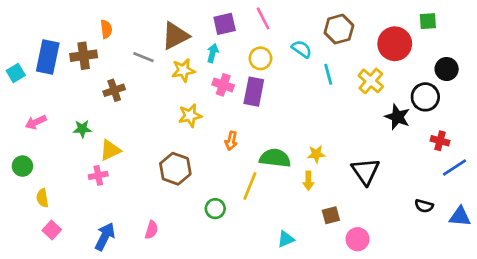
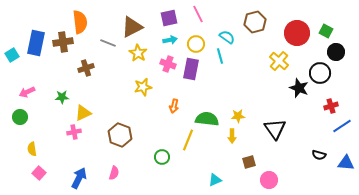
green square: (428, 21) -> (326, 31), moved, turned 32
orange semicircle: (106, 29) -> (80, 22), size x1.6
cyan arrow: (213, 53) -> (170, 40), moved, turned 64
yellow star: (183, 70) -> (138, 53), turned -30
cyan line: (328, 74) -> (220, 56), moved
red cross: (440, 141) -> (331, 106), turned -32
green circle: (22, 166) -> (20, 117), moved
brown hexagon: (175, 169) -> (120, 135), moved

